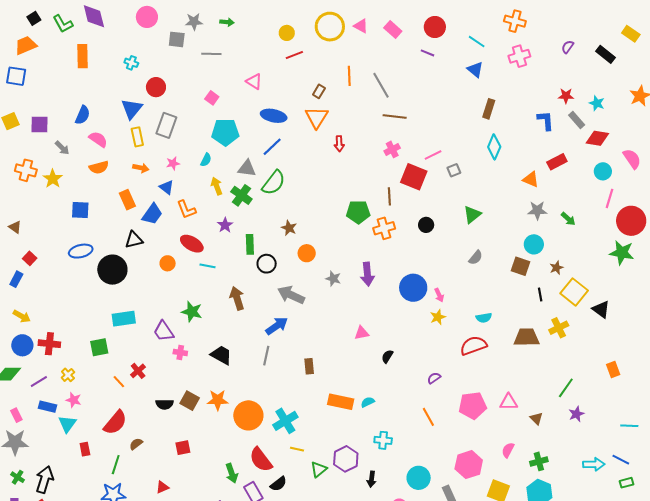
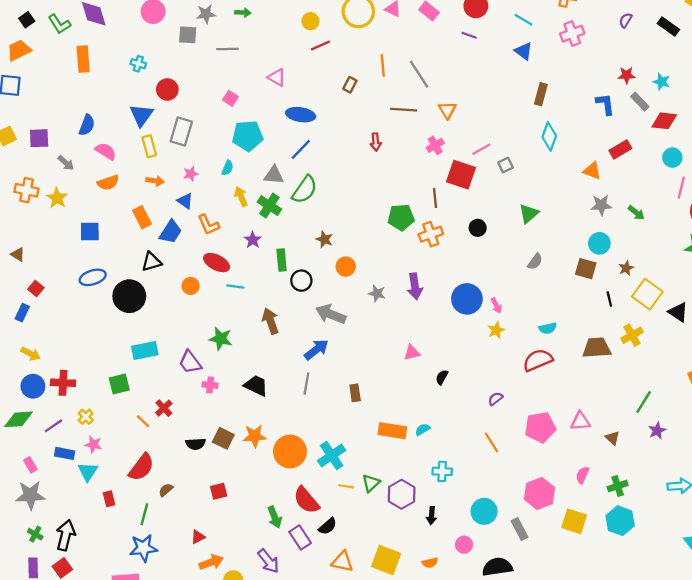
brown line: (395, 116) -> (404, 110), moved
orange triangle: (317, 117) -> (447, 110), moved, size x0.7
green triangle: (319, 469) -> (371, 483), moved

